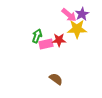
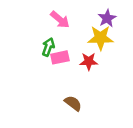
pink arrow: (69, 15) -> (60, 20), moved
red star: (59, 40) -> (89, 61), moved

